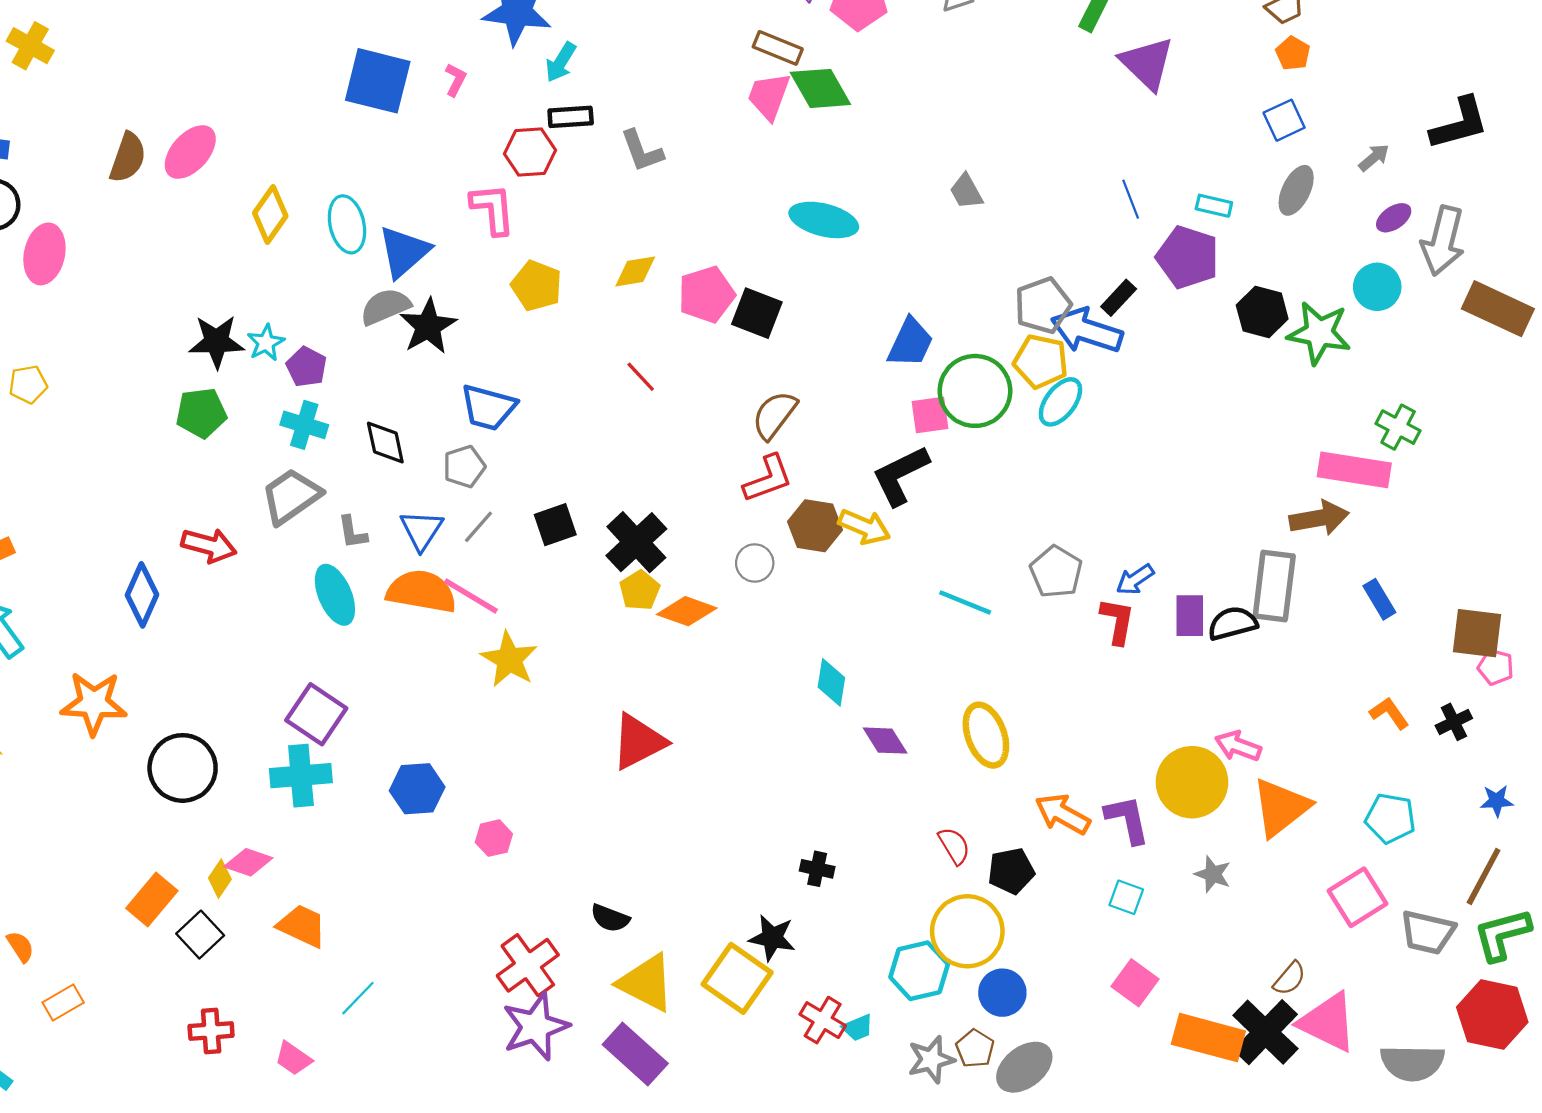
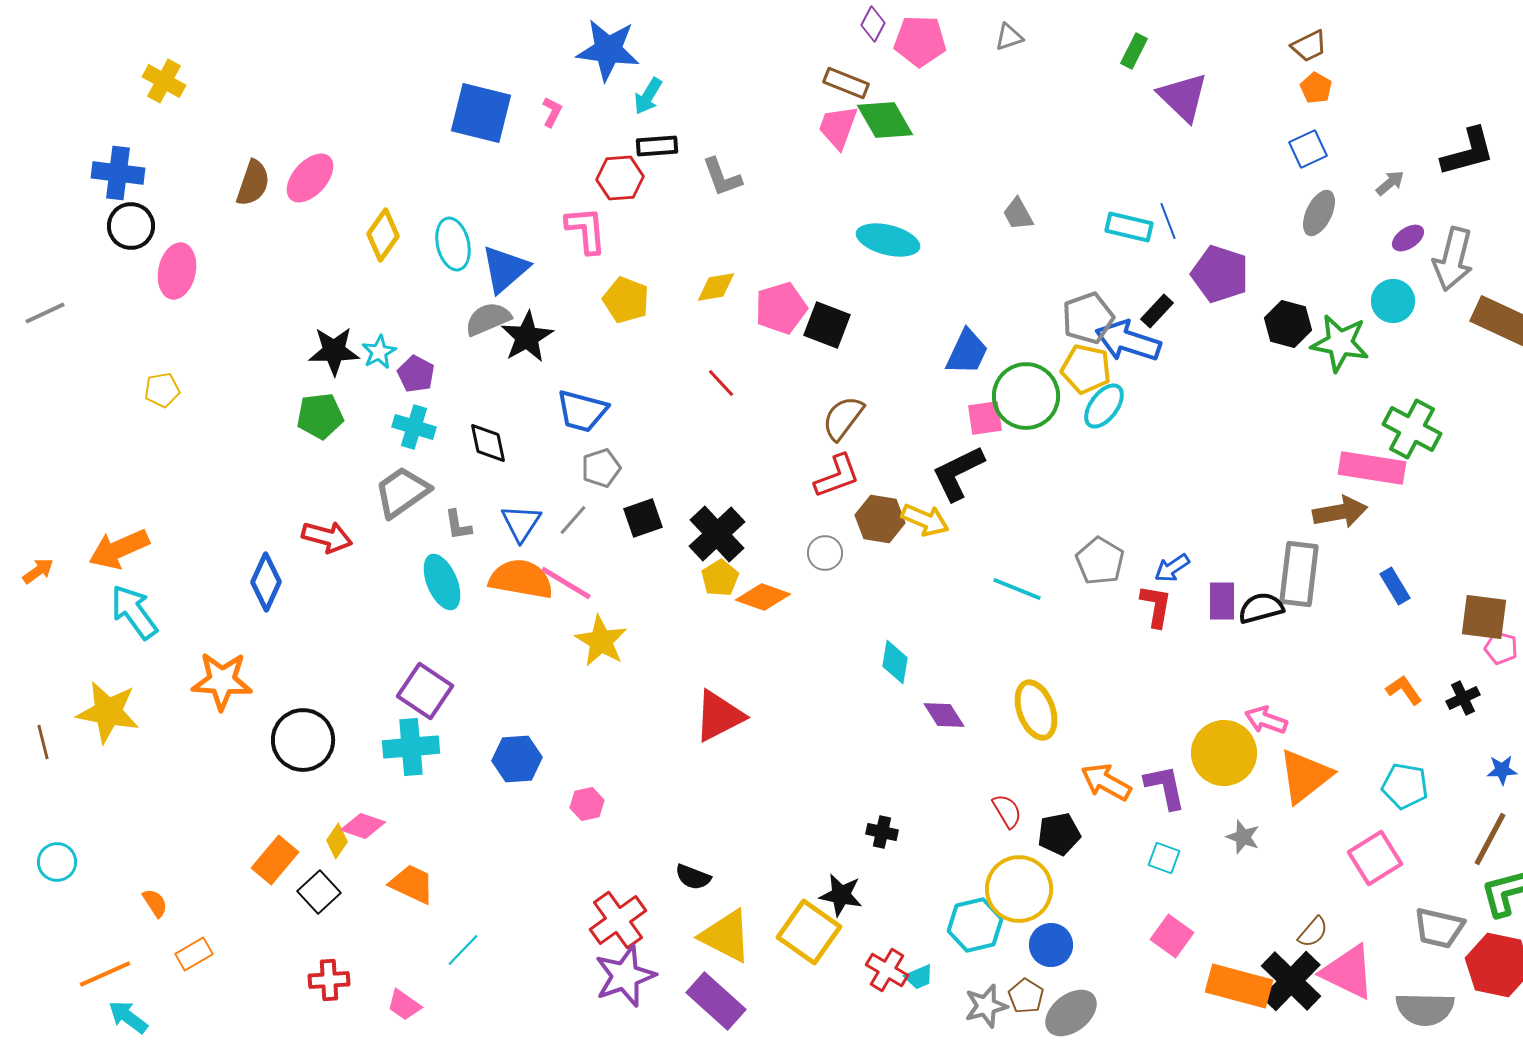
cyan rectangle: (1214, 206) -> (1129, 227), moved, size x1.4
green cross: (1398, 427) -> (1412, 429), size x1.4
gray pentagon: (464, 467) -> (601, 468), moved
gray trapezoid: (1428, 932) -> (1439, 928), moved

